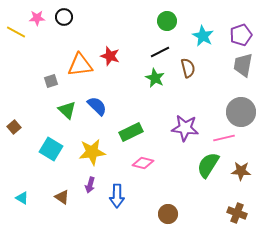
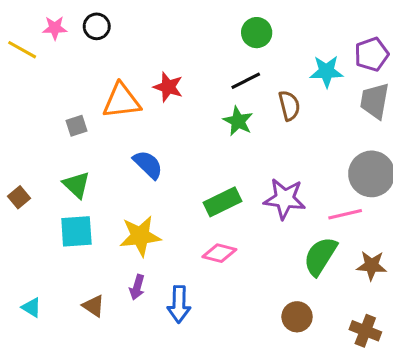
cyan star: (203, 36) -> (327, 71), moved, turned -30
green triangle: (67, 110) -> (76, 185), moved
green rectangle: (131, 132) -> (222, 202), moved
cyan square: (51, 149) -> (76, 231), turned -35
brown circle: (168, 214) -> (297, 317), moved

